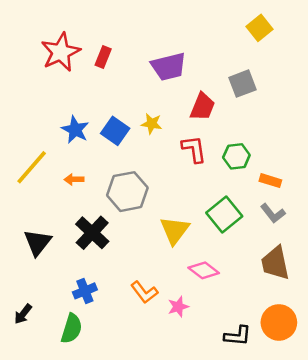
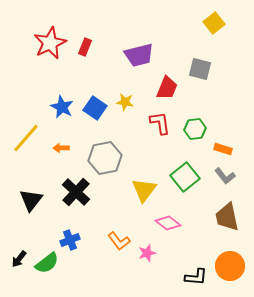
gray square: (243, 84) -> (200, 69), turned 35
green semicircle: (72, 329) -> (47, 263), moved, turned 35

